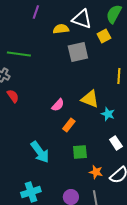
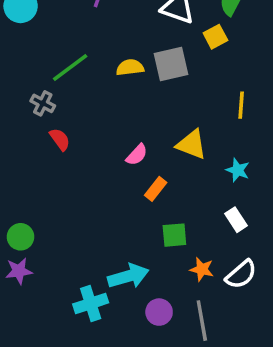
yellow semicircle: (61, 29) -> (130, 67), moved
green line: (19, 54) -> (70, 67), turned -45
cyan star: (108, 114) -> (238, 170), moved
cyan arrow: (40, 152) -> (128, 276), moved, turned -70

